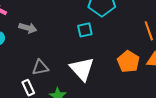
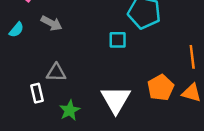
white triangle: (82, 69) -> (116, 100), moved

